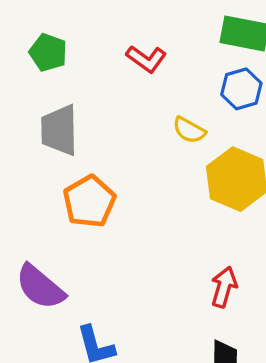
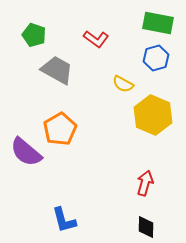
gray trapezoid: (59, 130) -> (57, 70), moved, turned 120
purple semicircle: (40, 287) -> (26, 152), moved

